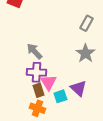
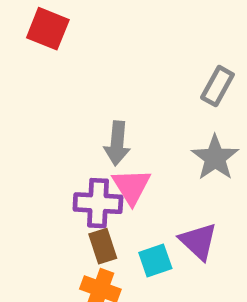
gray arrow: (34, 51) -> (117, 143), moved, turned -132
pink triangle: (48, 82) -> (131, 186), moved

